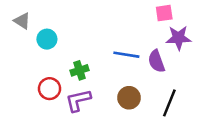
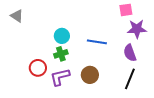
cyan circle: (47, 39) -> (62, 36), moved
purple semicircle: (156, 61) -> (130, 53), moved
brown circle: (129, 98) -> (90, 75), moved

